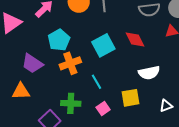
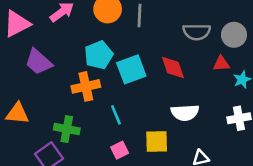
cyan pentagon: (59, 40) -> (99, 55), moved
purple trapezoid: (32, 64) -> (38, 62), moved
green cross: (71, 103) -> (67, 129), moved

